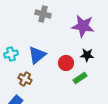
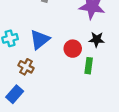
green rectangle: (80, 78) -> (89, 66), turned -48

